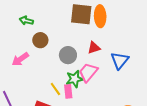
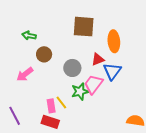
orange ellipse: (100, 16) -> (114, 41), moved
blue triangle: (120, 60) -> (112, 71), moved
pink rectangle: (68, 91) -> (51, 106), moved

